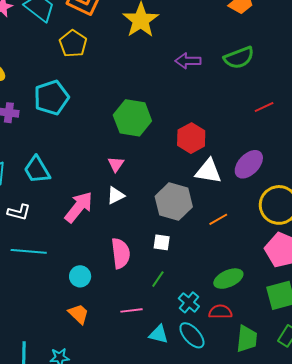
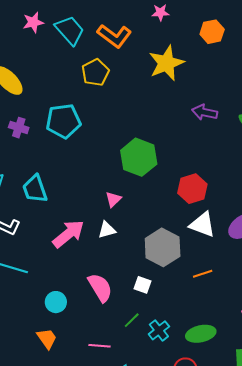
pink semicircle: (121, 253) -> (100, 288), turned -36
cyan cross: (189, 302) -> (159, 330), moved

